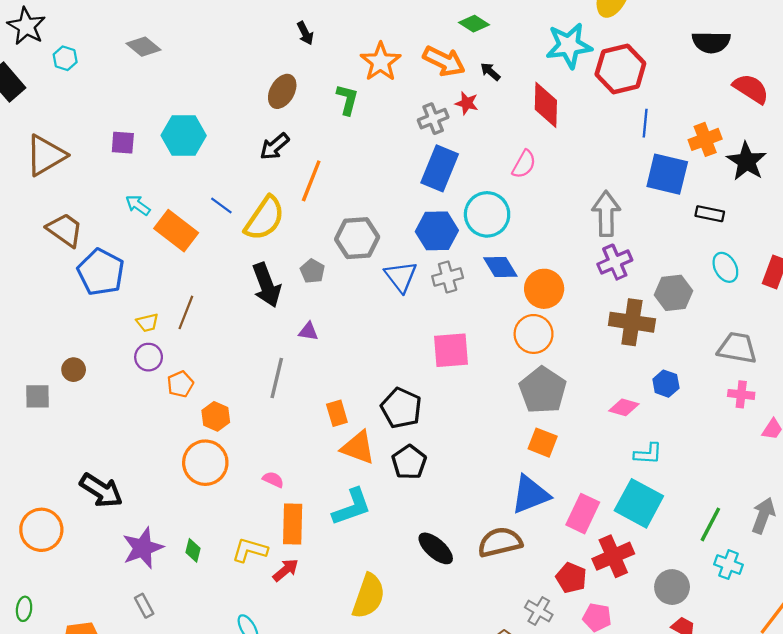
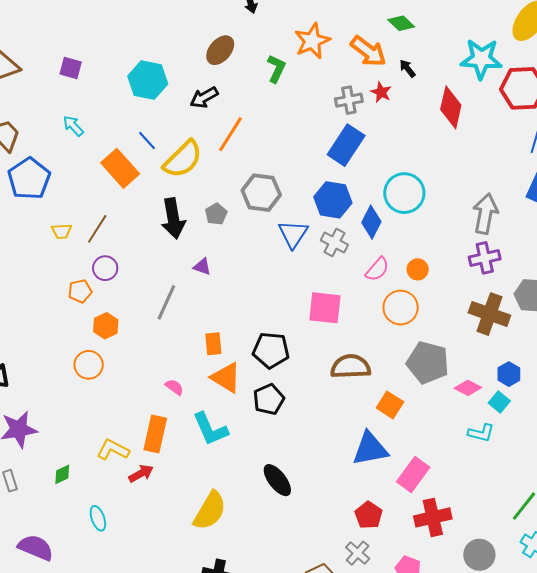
cyan hexagon: (184, 135) -> (148, 80), moved
pink semicircle: (524, 164) -> (377, 269), moved
cyan circle: (487, 214) -> (404, 193), moved
orange rectangle: (176, 231) -> (120, 168), moved
blue diamond: (500, 267) -> (371, 222), moved, turned 48
gray cross: (448, 277) -> (334, 242), turned 32
orange circle: (544, 289) -> (418, 269), size x0.6
purple circle: (149, 357) -> (105, 268), moved
gray pentagon: (543, 390) -> (428, 362), moved, turned -30
black pentagon: (401, 408) -> (271, 350), turned -30
orange circle: (205, 463) -> (89, 365), size x0.7
pink semicircle: (273, 480) -> (174, 387), moved
cyan square: (639, 503) -> (499, 402), moved, size x0.5
cyan L-shape: (352, 507) -> (210, 429), turned 75
brown semicircle: (500, 542) -> (351, 367), moved
green diamond: (193, 550) -> (62, 474), moved, turned 40
red pentagon: (571, 578) -> (369, 515), moved

